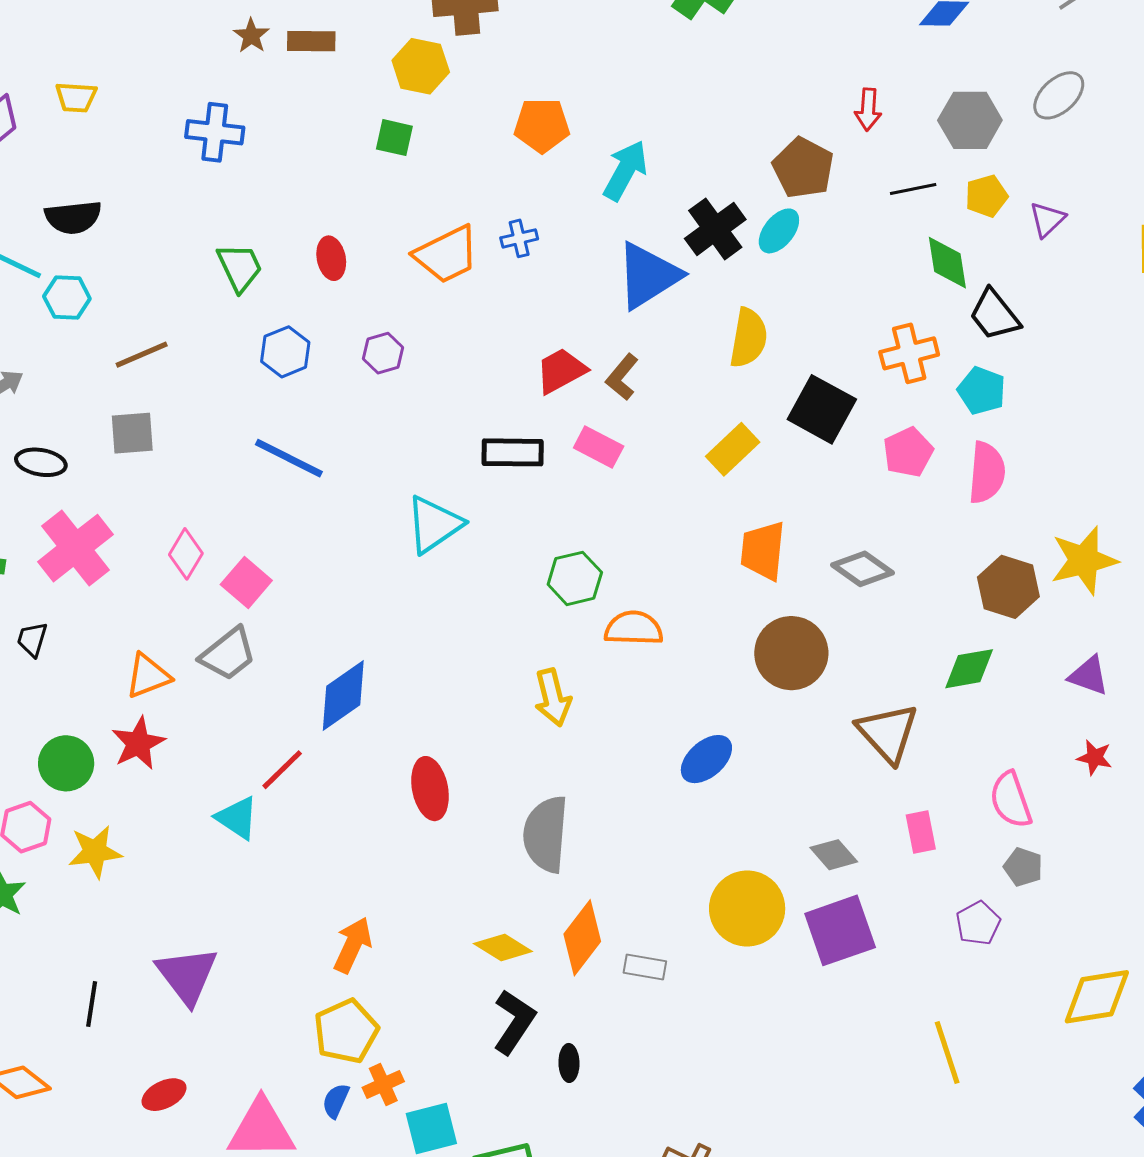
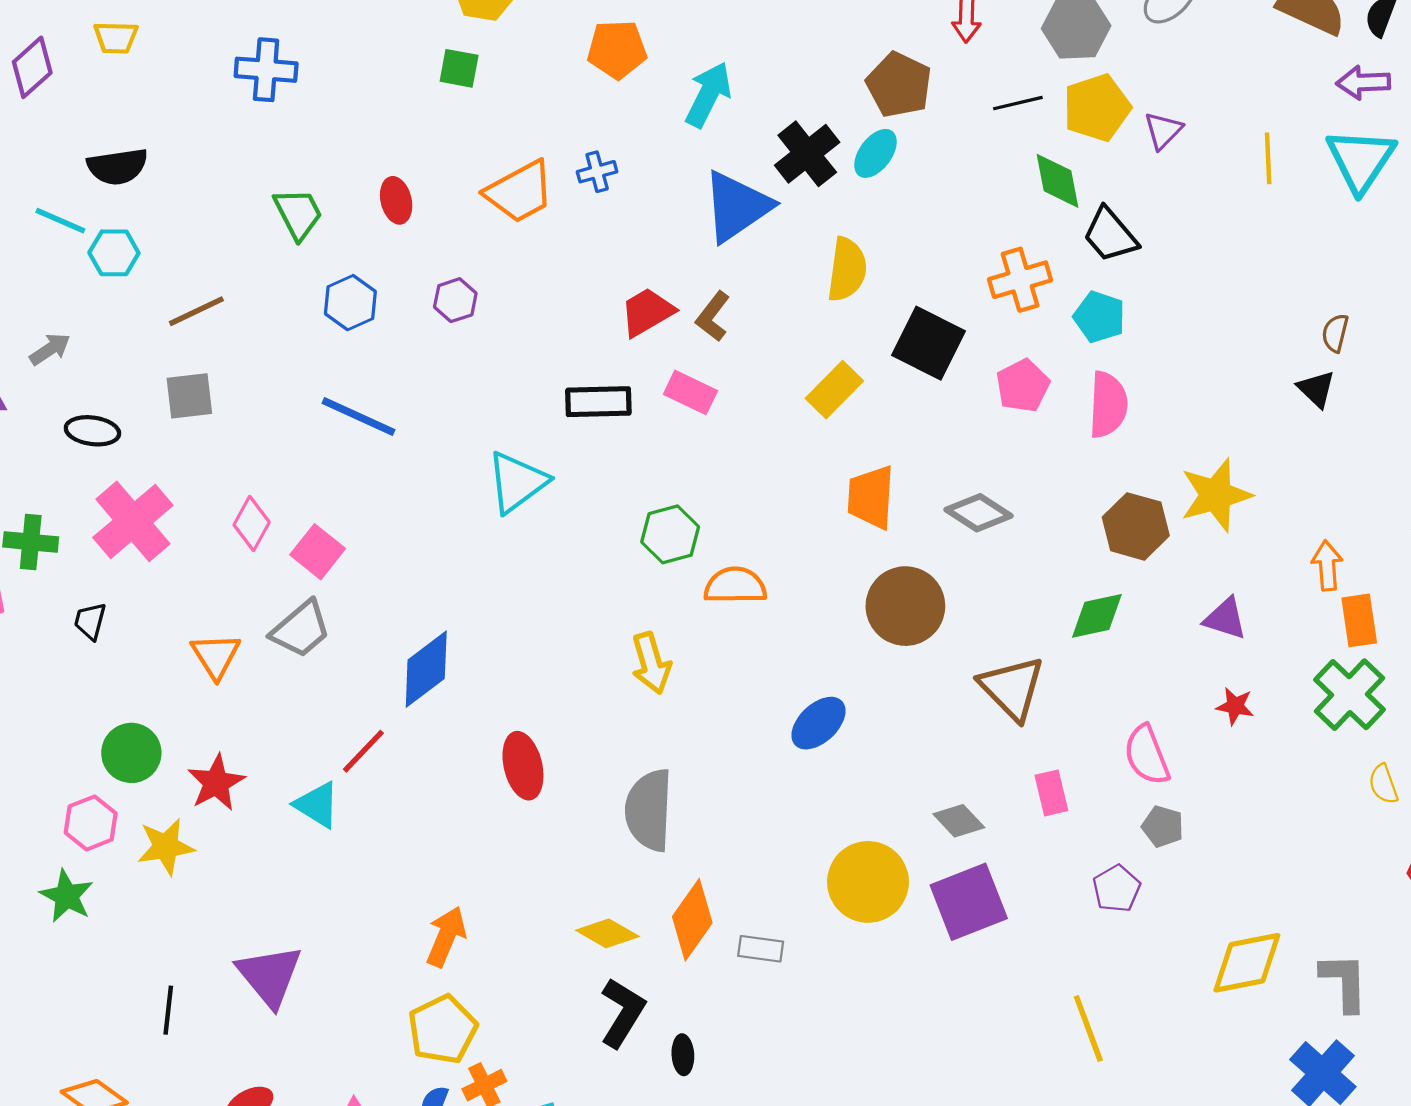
yellow pentagon: (986, 196) -> (1097, 108), size x1.5
orange triangle: (148, 676) -> (216, 656), turned -39
red star: (138, 743) -> (216, 783), moved

